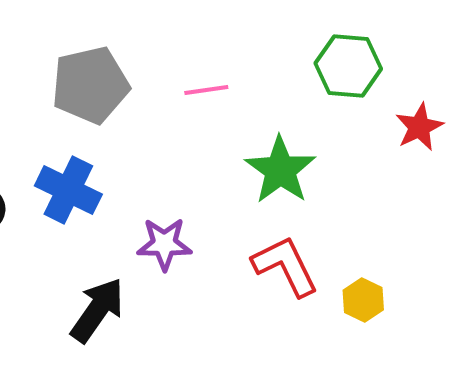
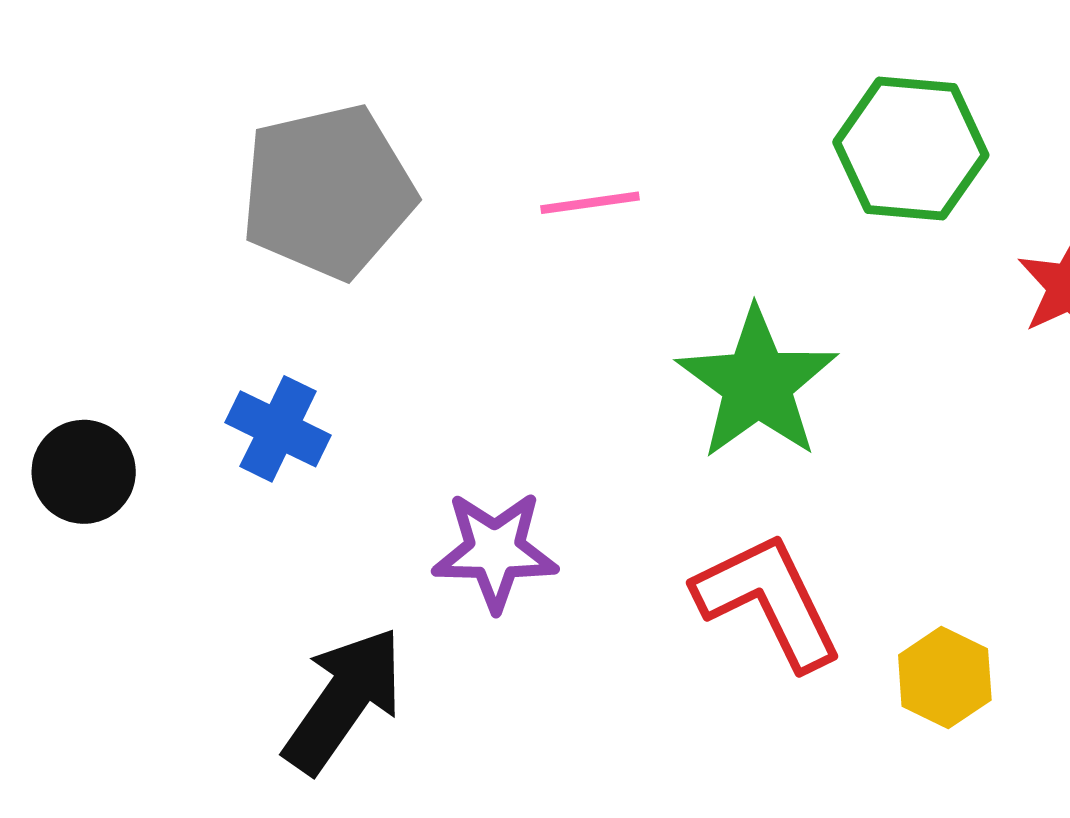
blue cross: (68, 190) -> (278, 429), size x0.7

